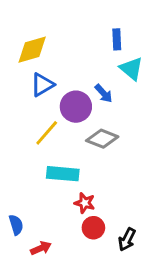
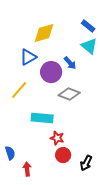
blue rectangle: (117, 39) -> (88, 26), moved, turned -48
yellow diamond: (32, 50) -> (44, 33), moved
yellow line: (47, 133) -> (19, 90), moved
red arrow: (41, 248) -> (27, 169), turned -72

